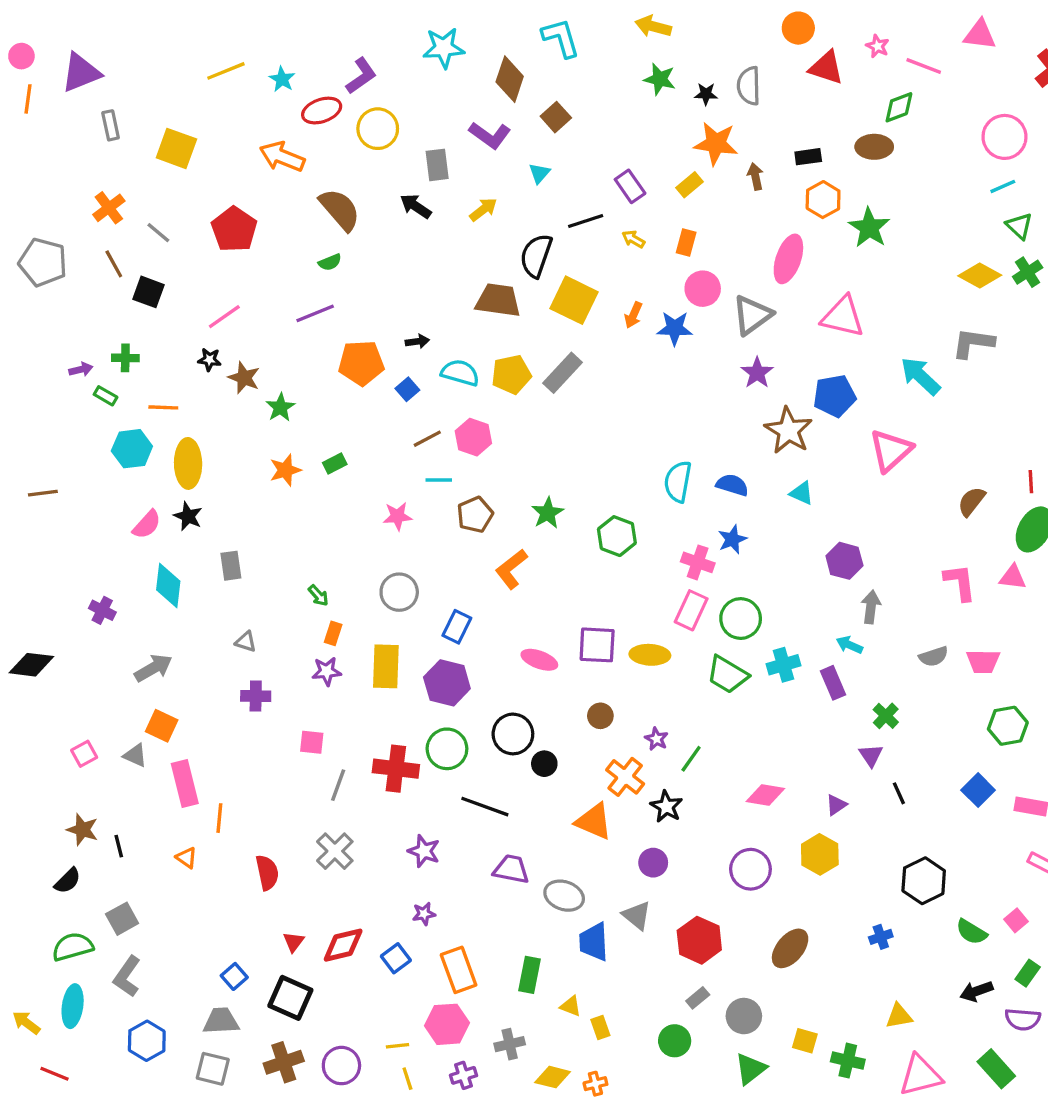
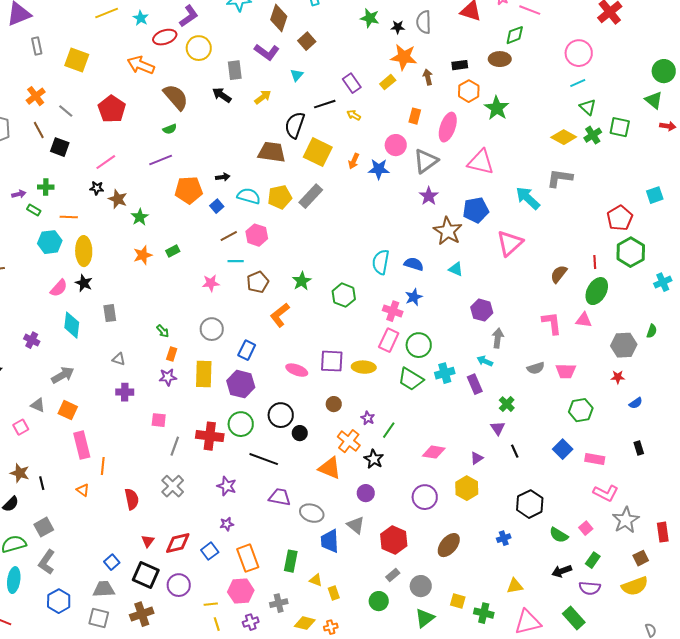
orange rectangle: (686, 242) -> (415, 116), moved
gray triangle: (135, 755) -> (38, 405), moved
purple circle: (341, 1066) -> (179, 585), moved

